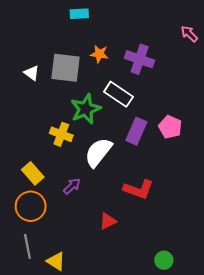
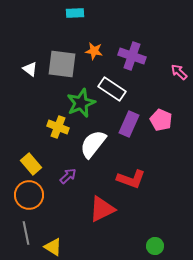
pink arrow: (189, 34) -> (179, 72), moved
red triangle: (108, 221) -> (102, 209), size x1.6

